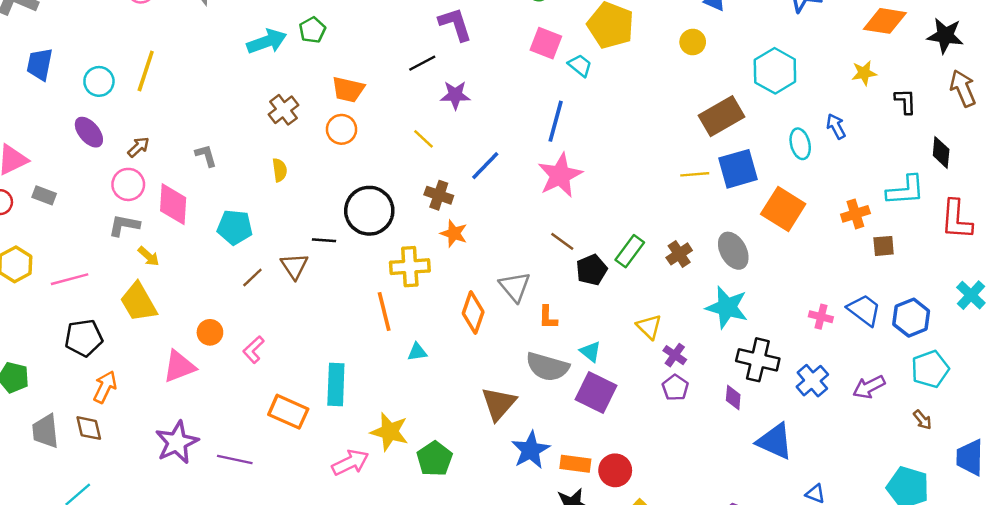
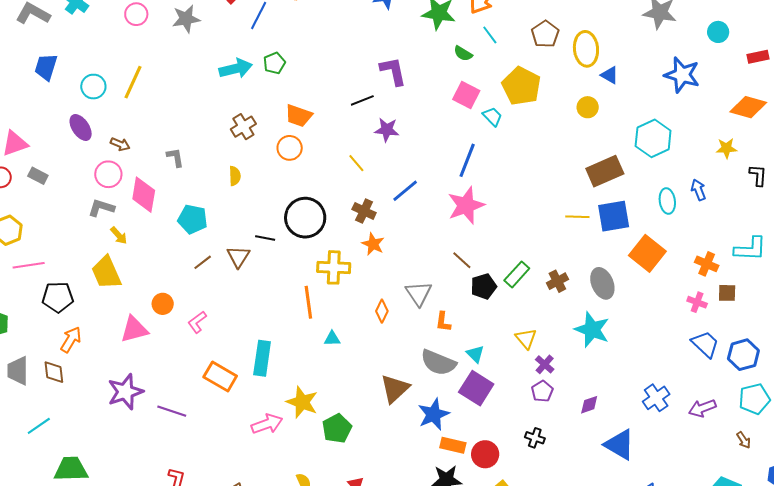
brown arrow: (138, 147) -> (120, 144), turned 60
orange cross: (855, 214) -> (707, 264), turned 35
pink line: (70, 279) -> (29, 265), moved
orange diamond: (473, 313) -> (382, 311), size x0.7
pink cross: (821, 317) -> (697, 302), moved
black cross: (758, 360) -> (535, 438), moved, size x0.6
purple diamond: (733, 397) -> (589, 405), turned 60
blue star: (531, 450) -> (434, 414), moved

